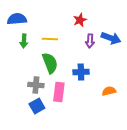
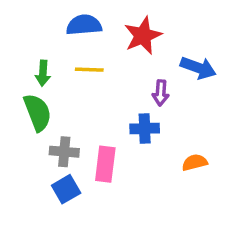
blue semicircle: (17, 19) -> (84, 25), moved
red star: (80, 20) -> (143, 36), size x1.5
purple arrow: (90, 41) -> (161, 93), moved
green semicircle: (50, 63) -> (37, 112), moved

